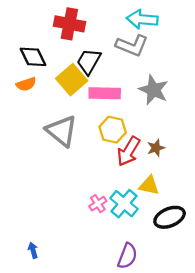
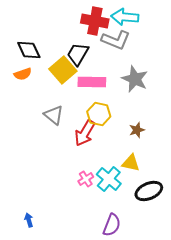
red cross: (69, 24) -> (95, 21), moved
gray triangle: (61, 131) -> (54, 115), size x0.7
red arrow: (129, 151) -> (85, 133), moved

